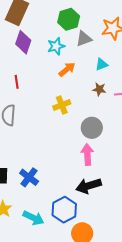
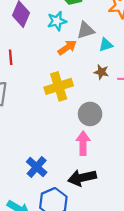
gray triangle: (84, 39) -> (86, 30), moved
yellow cross: (62, 105) -> (59, 86), size x1.4
blue cross: (29, 177) -> (37, 167), moved

